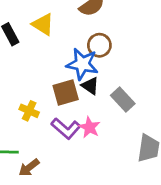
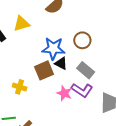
yellow triangle: (43, 24) -> (22, 24), turned -42
brown circle: (99, 45) -> (82, 40), moved
purple L-shape: (66, 128) -> (82, 90), moved

